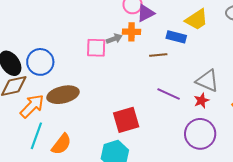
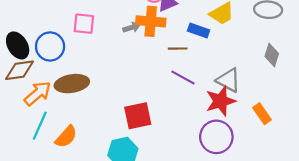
orange cross: (132, 32) -> (151, 21), size x1.5
pink square: (96, 48) -> (84, 24), moved
purple line: (169, 94) -> (183, 78), moved
red star: (201, 101) -> (220, 101), size x1.8

